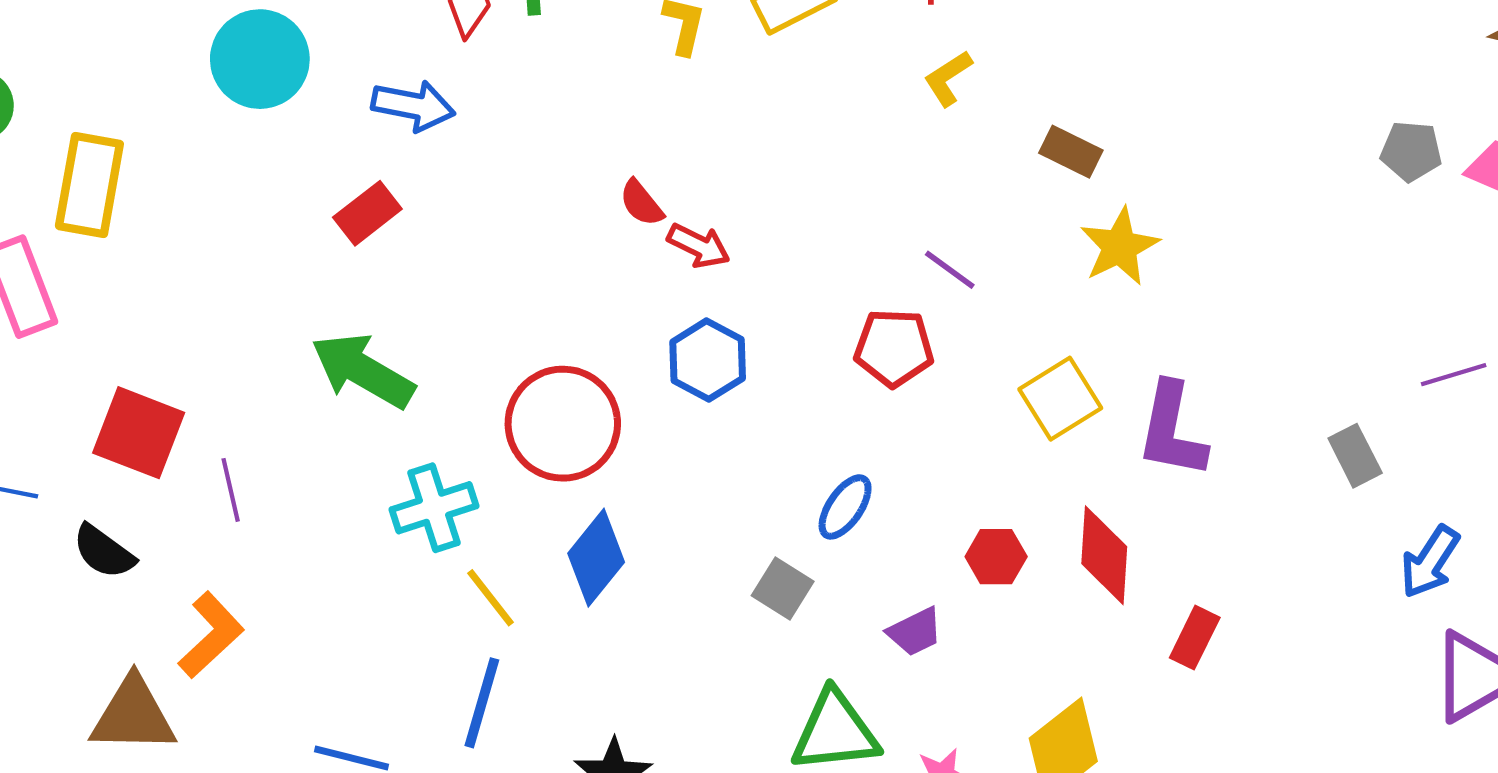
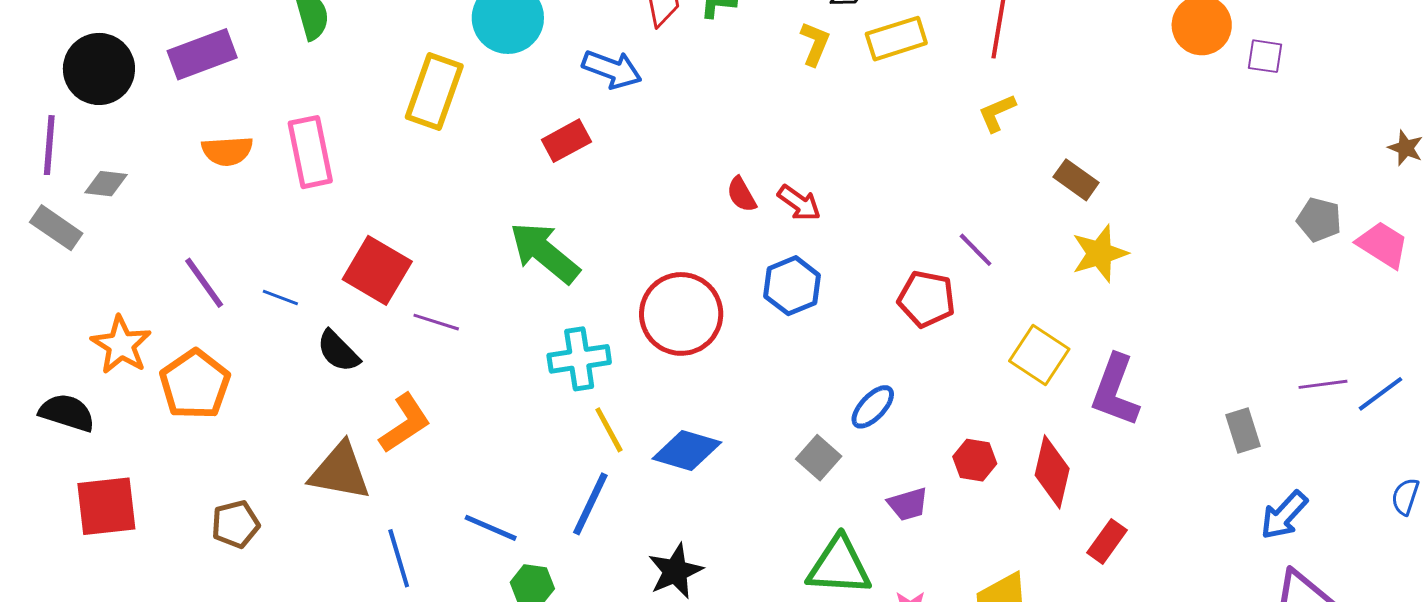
yellow rectangle: (89, 185) -> (434, 91), moved
red semicircle: (641, 203) -> (742, 194), moved
yellow square: (1060, 399) -> (1039, 355), turned -34
purple line: (231, 490) -> (436, 322), turned -69
blue diamond: (596, 558) -> (687, 451), moved, turned 58

